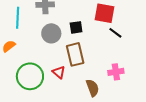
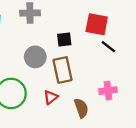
gray circle: (51, 33) -> (35, 57), moved
red triangle: (59, 72) -> (51, 97), moved, turned 40

